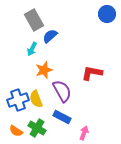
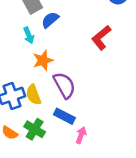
cyan arrow: (32, 49) -> (29, 35), turned -48
red L-shape: (92, 73) -> (101, 38), moved, turned -50
pink arrow: (84, 133) -> (81, 135), moved

